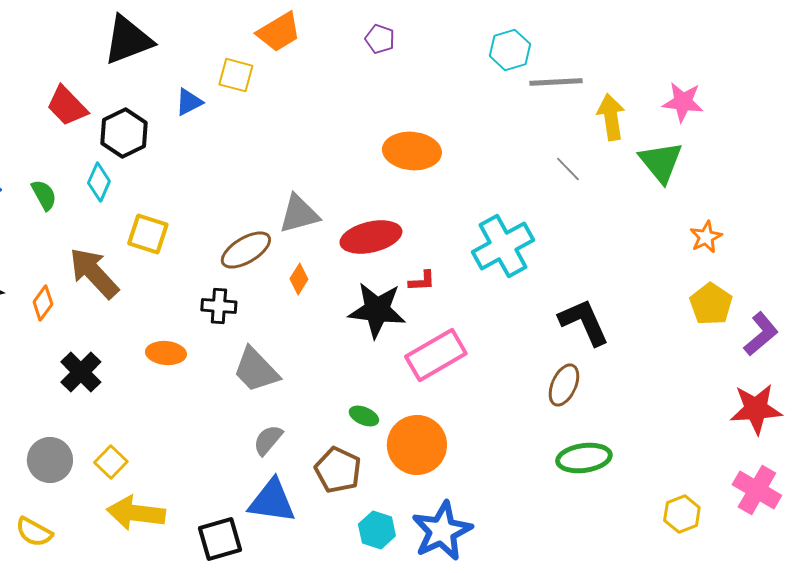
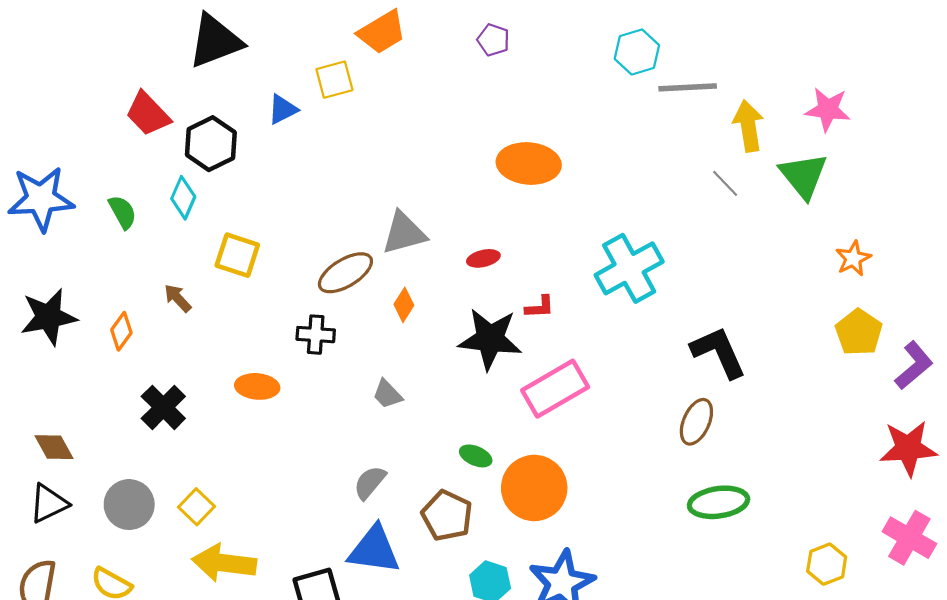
yellow square: (236, 75) -> (334, 80), turned -30
gray line: (568, 169) -> (725, 183), moved
red ellipse: (371, 237) -> (483, 258), size x0.5
brown arrow: (94, 273) -> (178, 298), size x0.5
gray trapezoid: (256, 370) -> (387, 394), moved, size x0.6

